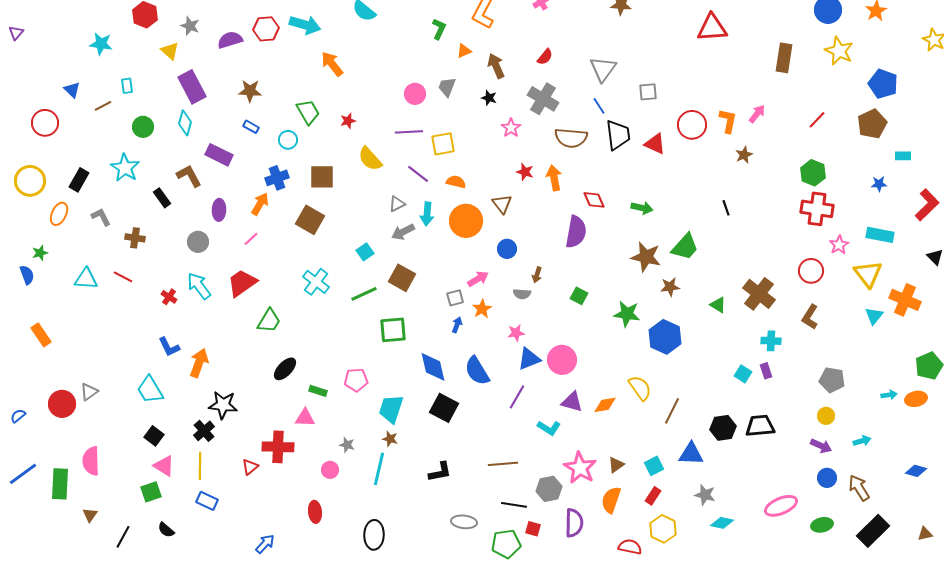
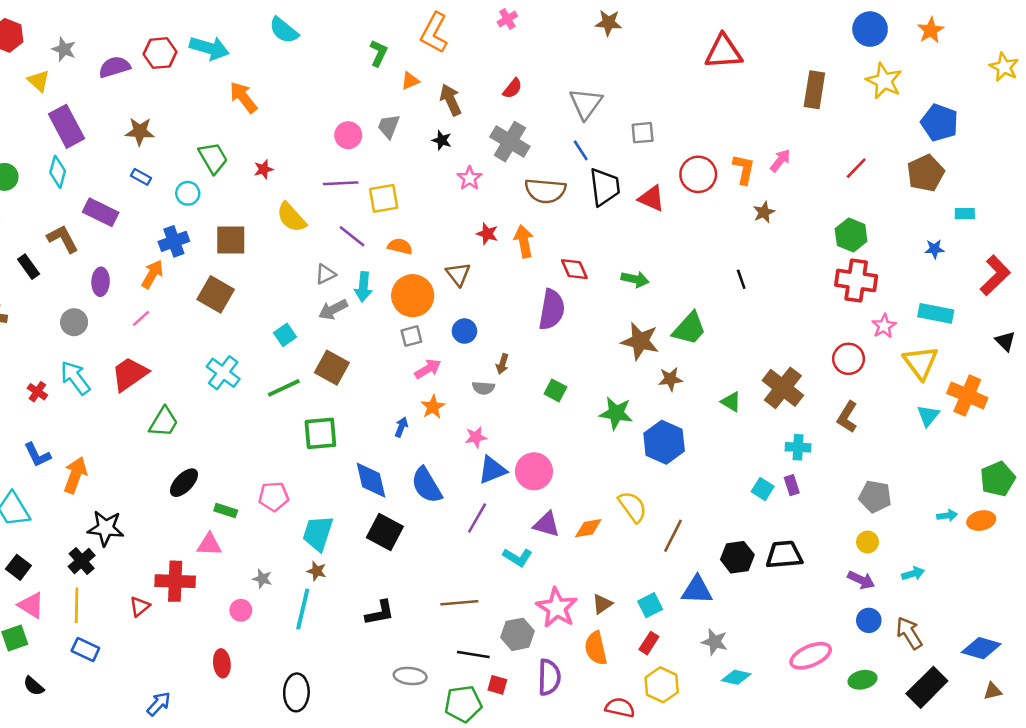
gray square: (455, 298) -> (411, 336), moved
blue diamond: (916, 471) -> (981, 648), moved, size x1.4
orange semicircle: (611, 500) -> (596, 648), turned -32

